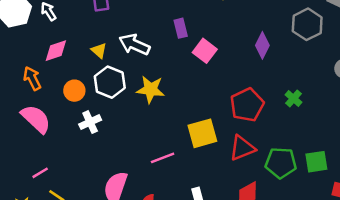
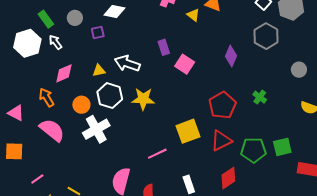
yellow triangle: (99, 50) -> (99, 71), turned -48
white cross: (90, 122) -> (96, 129), size x1.5
pink line: (40, 173) -> (37, 179), moved

